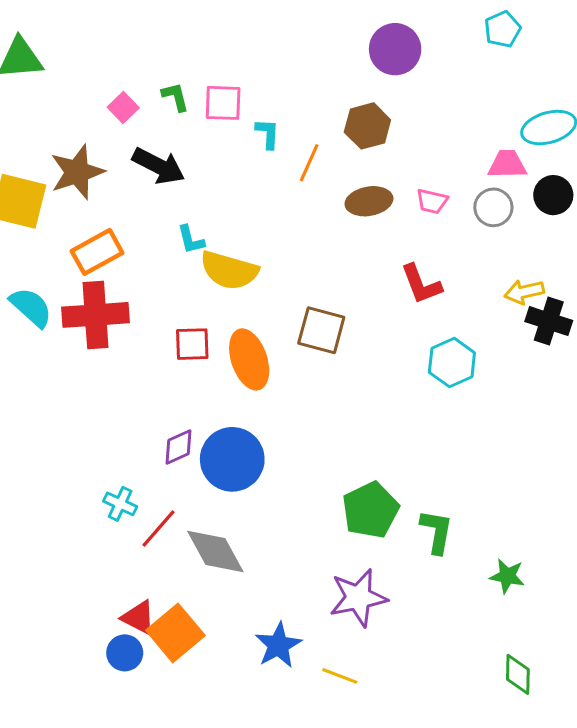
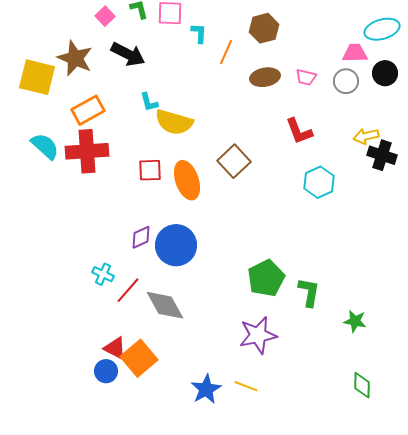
brown star: (77, 172) -> (75, 58), turned -30
brown square: (321, 330) -> (234, 161), turned 32
blue star: (278, 645) -> (206, 389), moved

